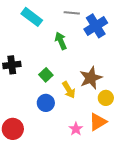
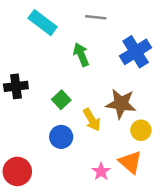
blue cross: (96, 26) -> (136, 52), moved
brown star: (91, 78) -> (121, 104), turned 30
orange triangle: (98, 122) -> (130, 162), turned -48

